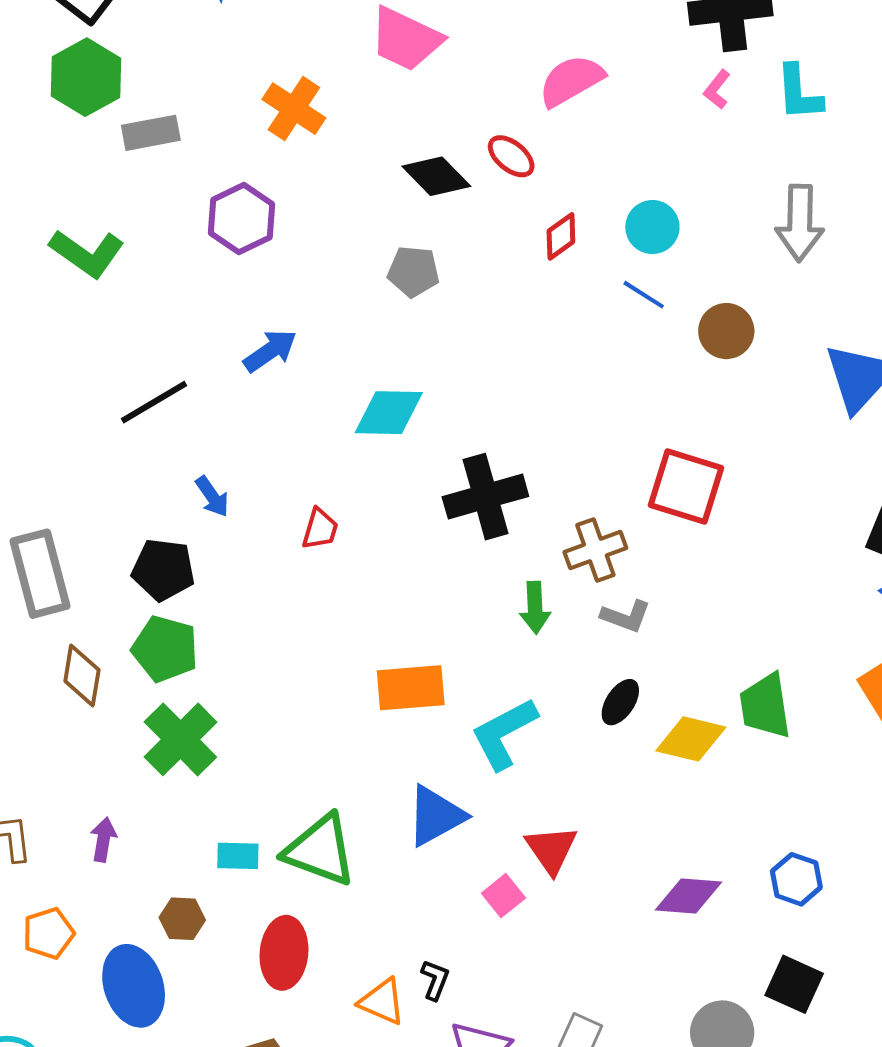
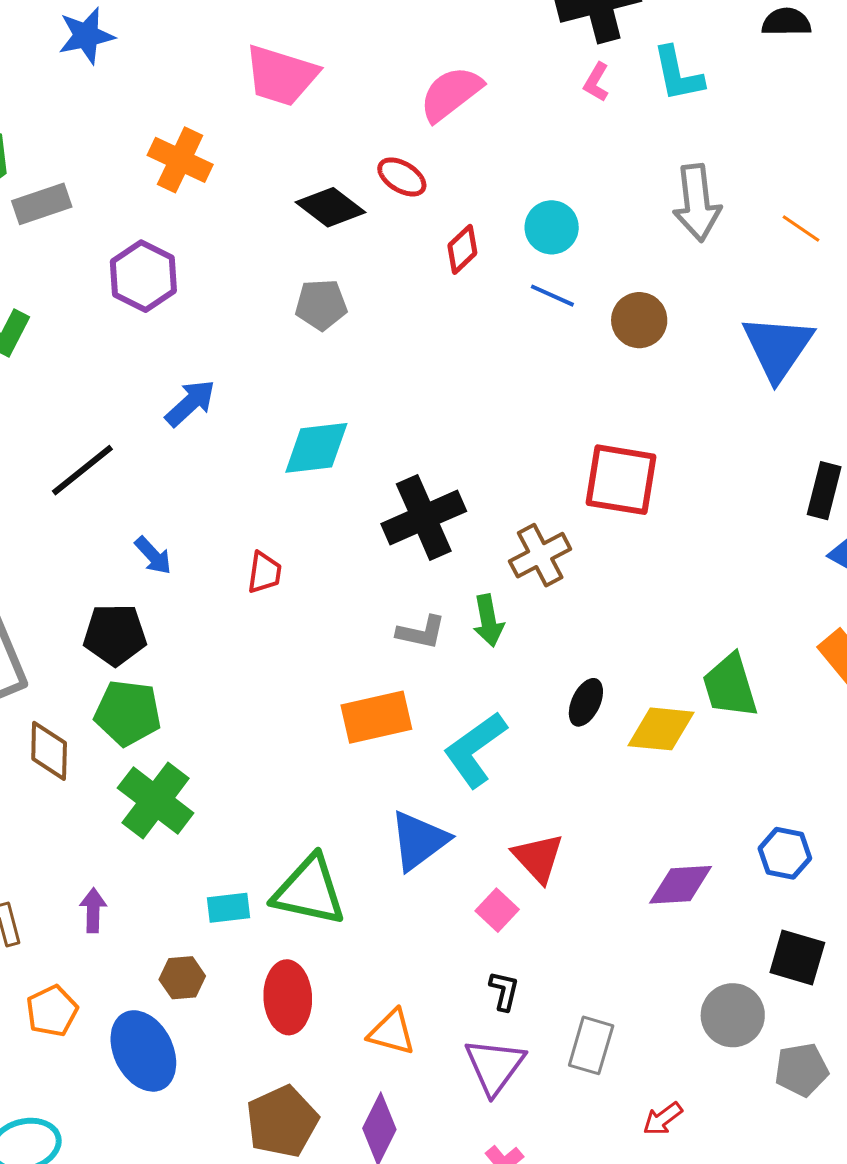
gray L-shape: (626, 616) -> (421, 632), moved
black L-shape: (435, 980) -> (504, 991), moved

